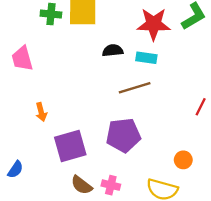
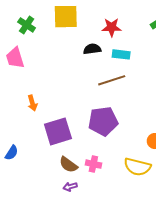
green cross: (51, 14) -> (27, 25), moved, turned 30
red star: (154, 24) -> (112, 27), moved, size x0.7

